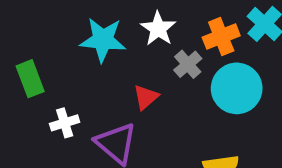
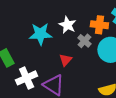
orange cross: (221, 37) -> (99, 25), turned 36
white cross: (65, 123) -> (27, 78), size x1.5

